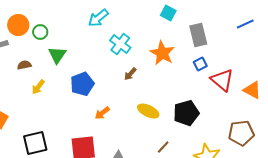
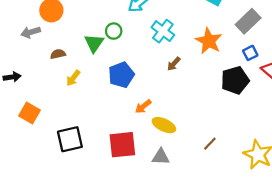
green circle: (40, 32) -> (114, 31), moved
gray rectangle: (198, 35) -> (248, 21), turned 60
yellow ellipse: (148, 111) -> (164, 125), moved
black pentagon: (186, 113) -> (235, 80), moved

